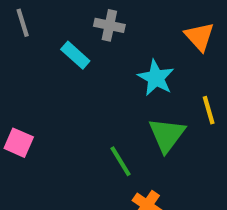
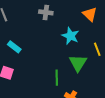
cyan rectangle: (75, 55) -> (14, 47), moved
green line: (120, 161) -> (57, 78), turned 35

